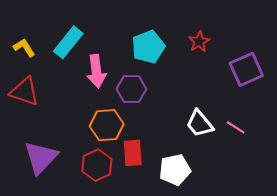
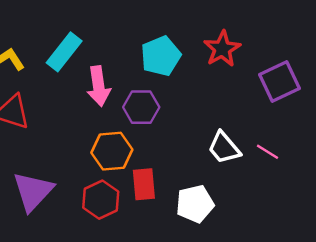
red star: (199, 42) -> (222, 49), size x1.4

